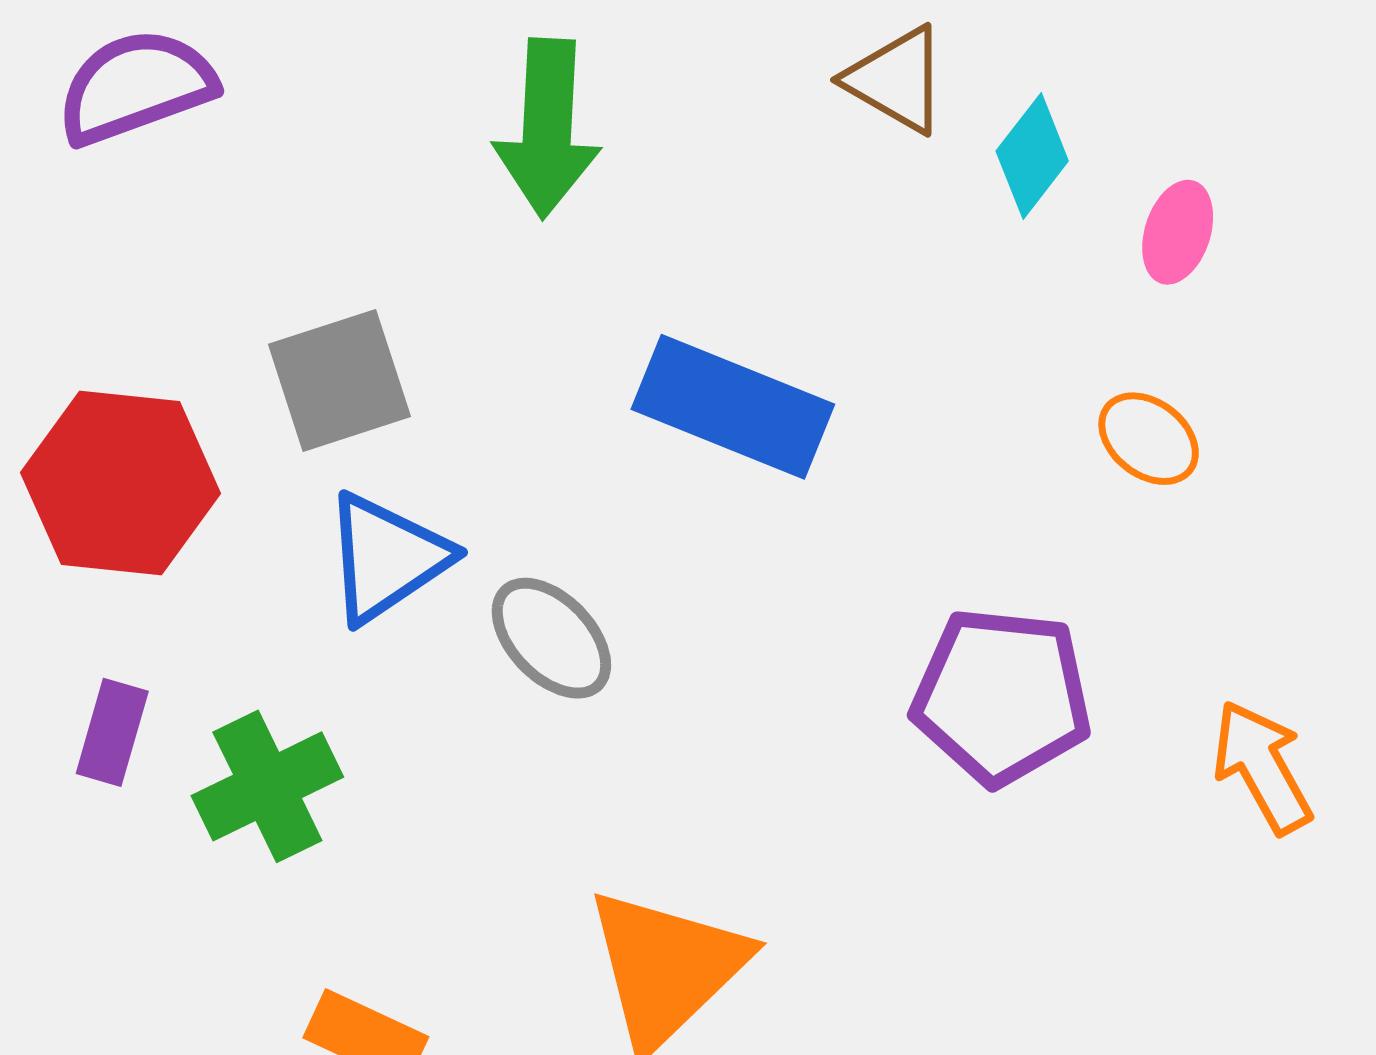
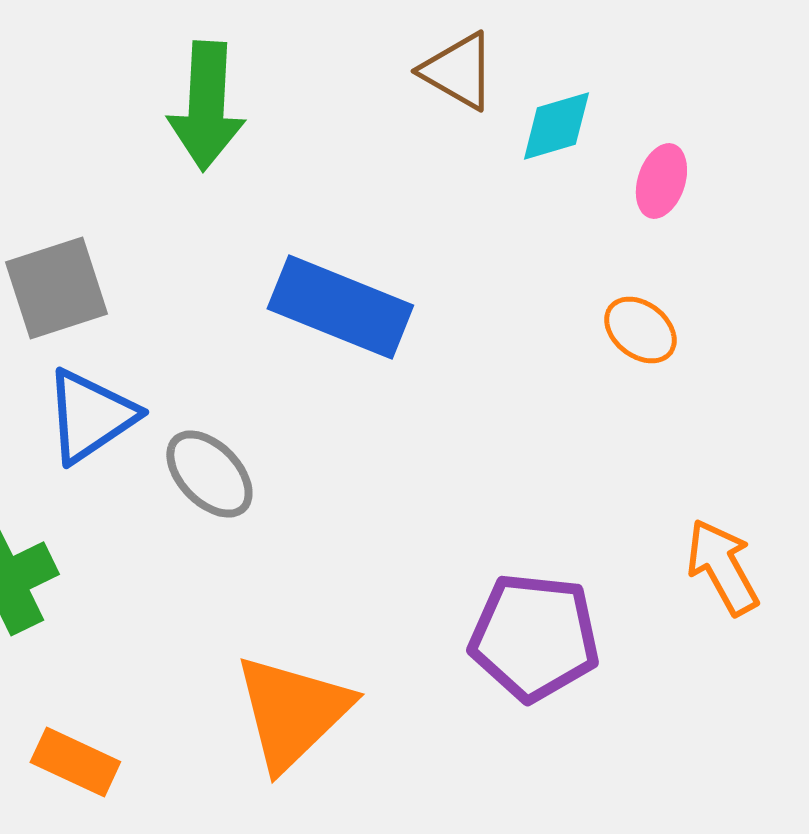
cyan diamond: (1032, 156) -> (556, 126), turned 36
purple pentagon: (1002, 696) -> (534, 637), moved

